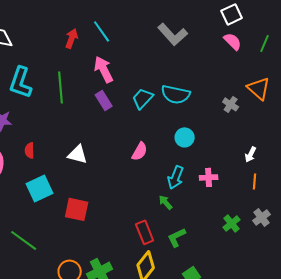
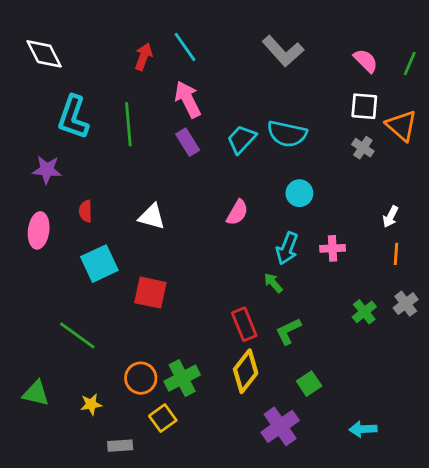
white square: (232, 14) -> (364, 106), moved, turned 30

